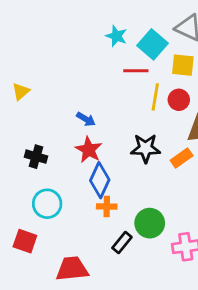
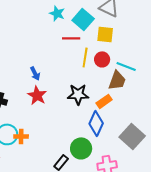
blue arrow: (86, 119) -> (35, 73), turned 32
blue diamond: (100, 180) -> (96, 123), moved
orange cross: (107, 206) -> (21, 136), moved

